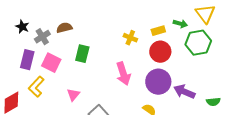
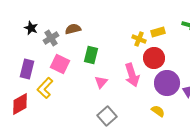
yellow rectangle: (158, 31) -> (158, 32), moved
red circle: (160, 52) -> (154, 58), moved
purple rectangle: (27, 60) -> (27, 69), moved
pink triangle: (73, 95) -> (101, 82), moved

